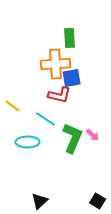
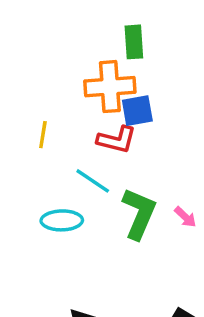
yellow line: (13, 106) -> (43, 135), moved, turned 63
pink arrow: (93, 135) -> (185, 217), moved

